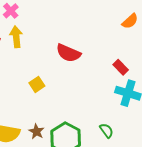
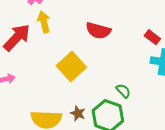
yellow square: (37, 84) -> (71, 66), size x1.8
green semicircle: (106, 131) -> (123, 91), moved

